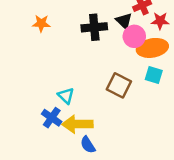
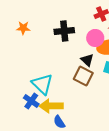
black triangle: (124, 21) -> (87, 60), moved
cyan triangle: (66, 96) -> (42, 84), size x1.6

